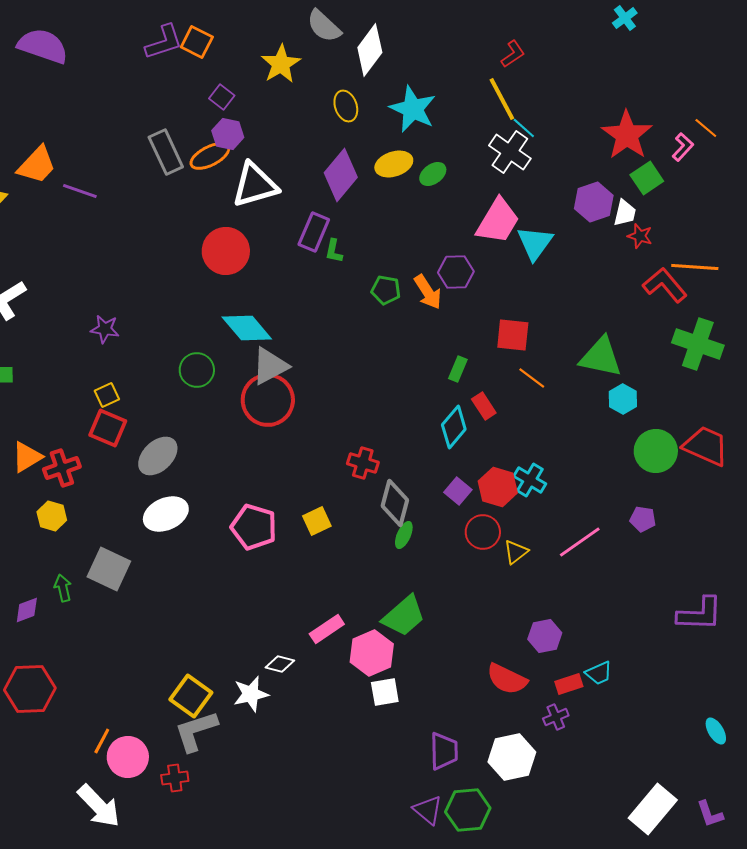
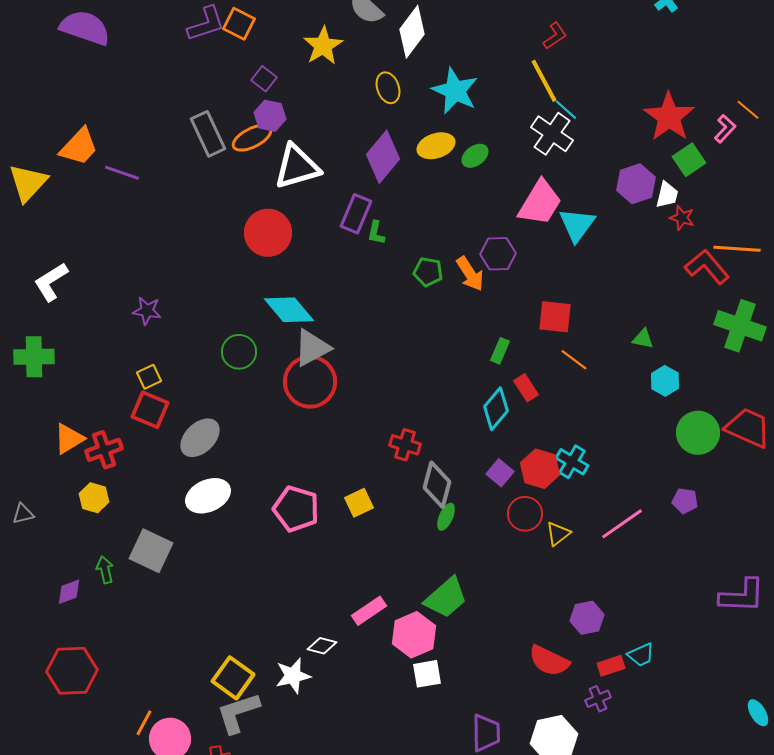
green triangle: (601, 357) -> (643, 339), size x0.5

